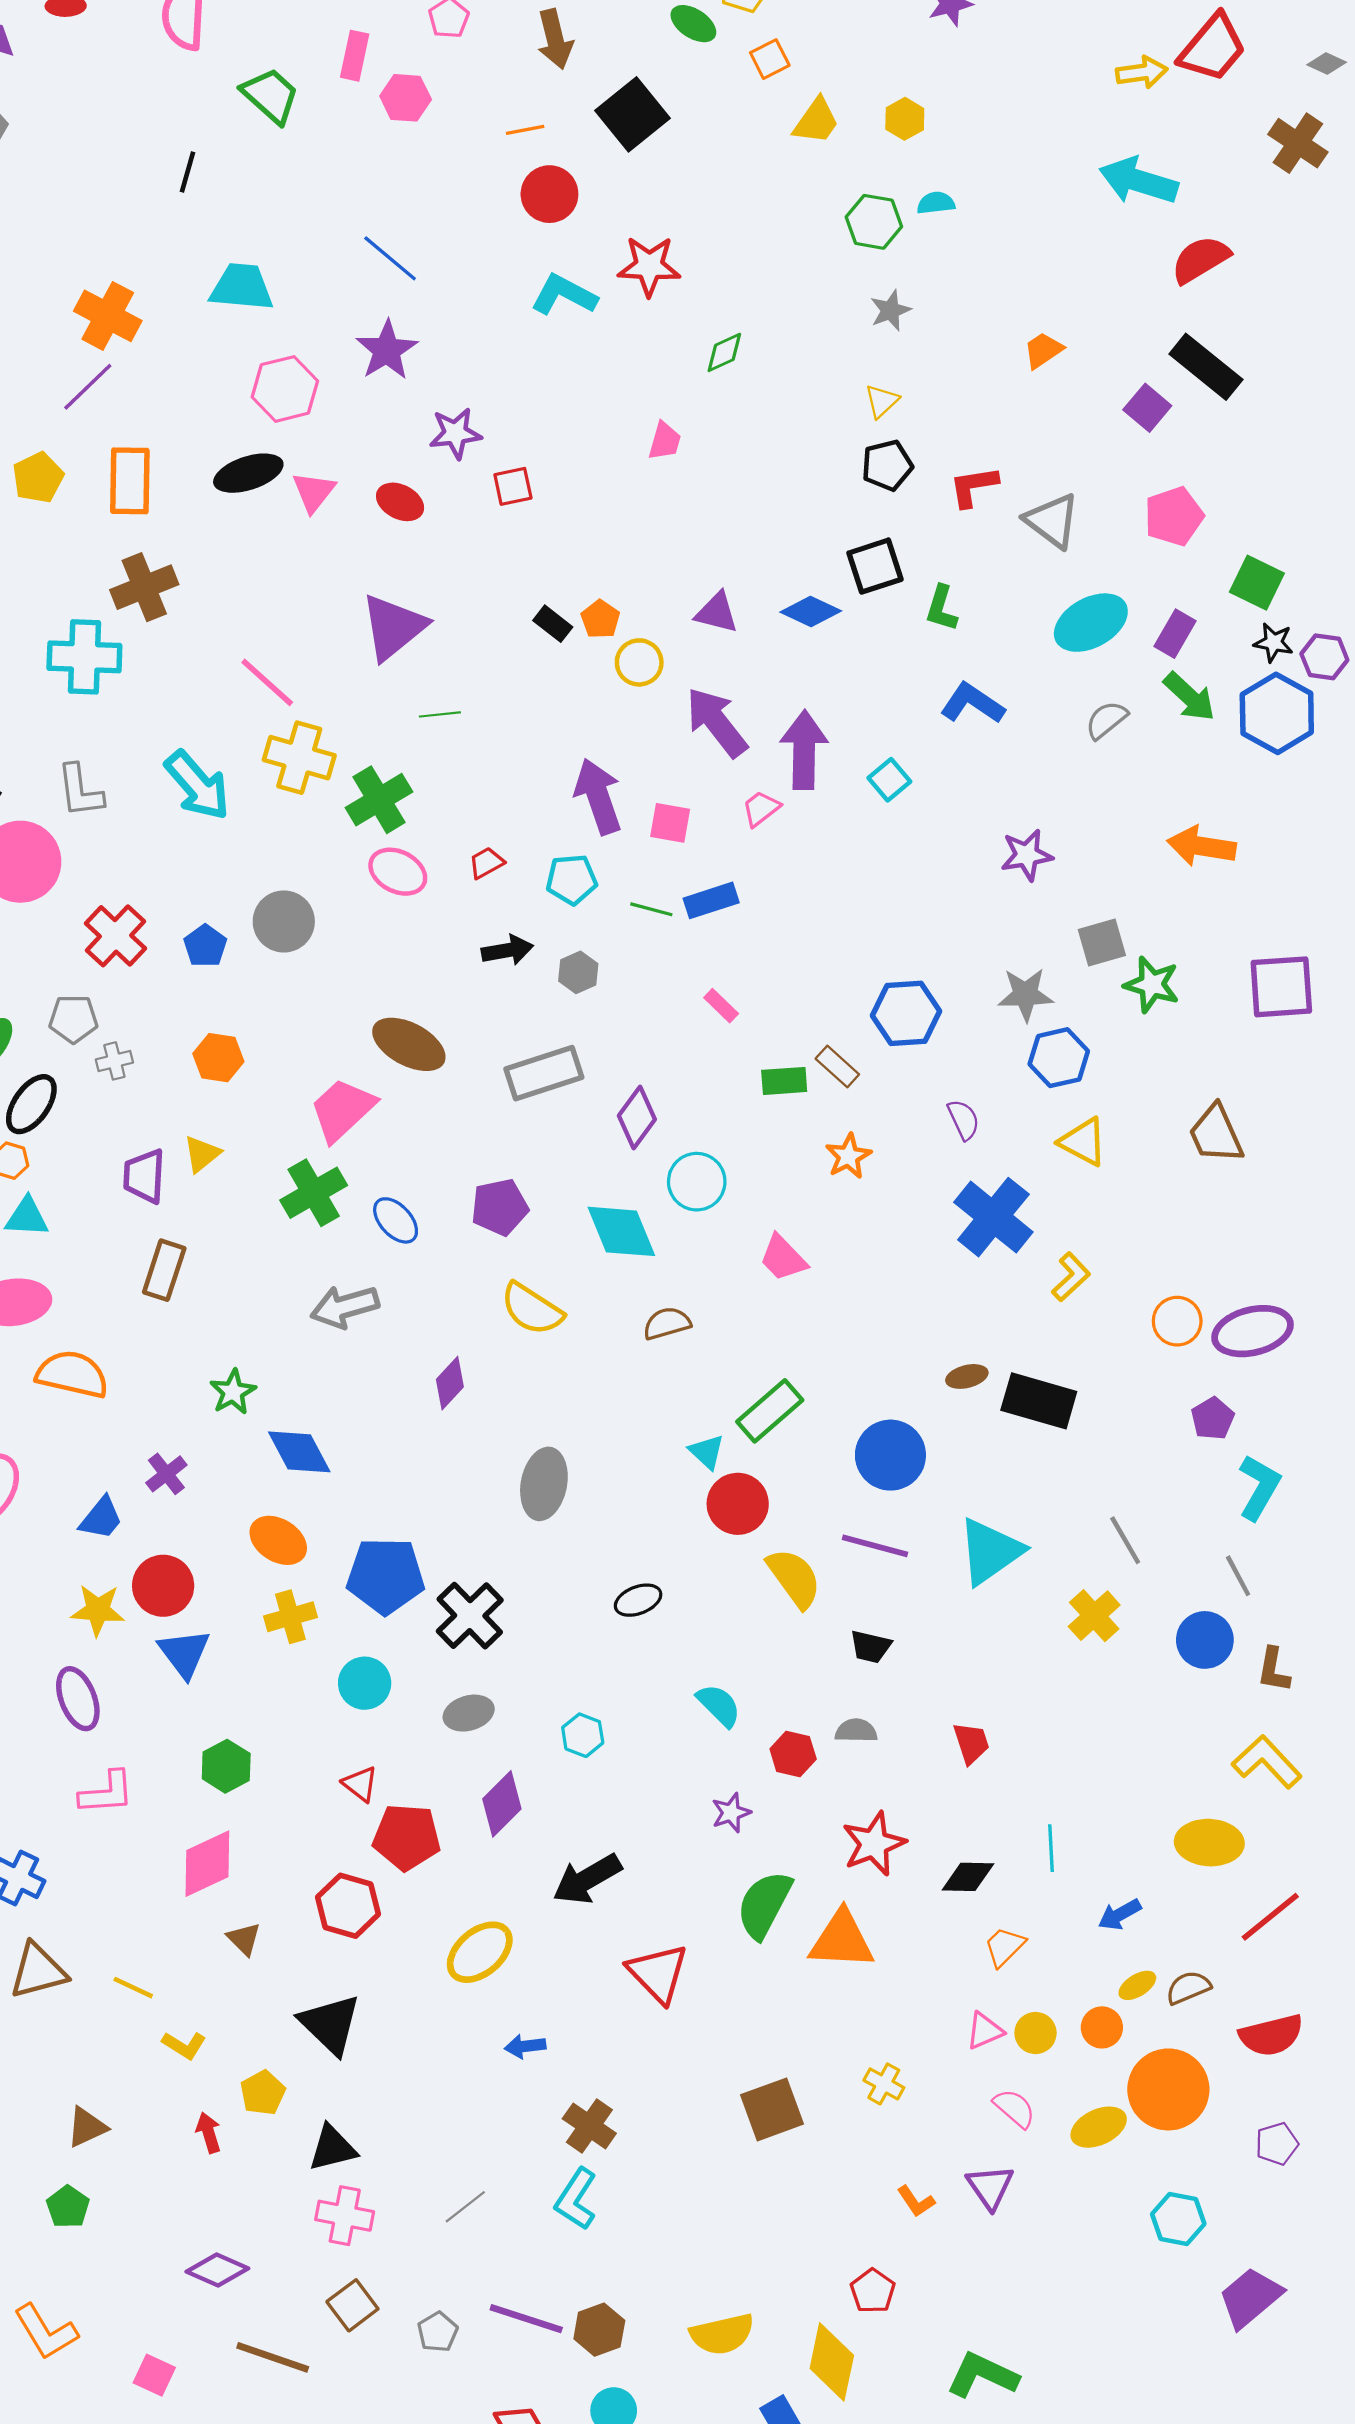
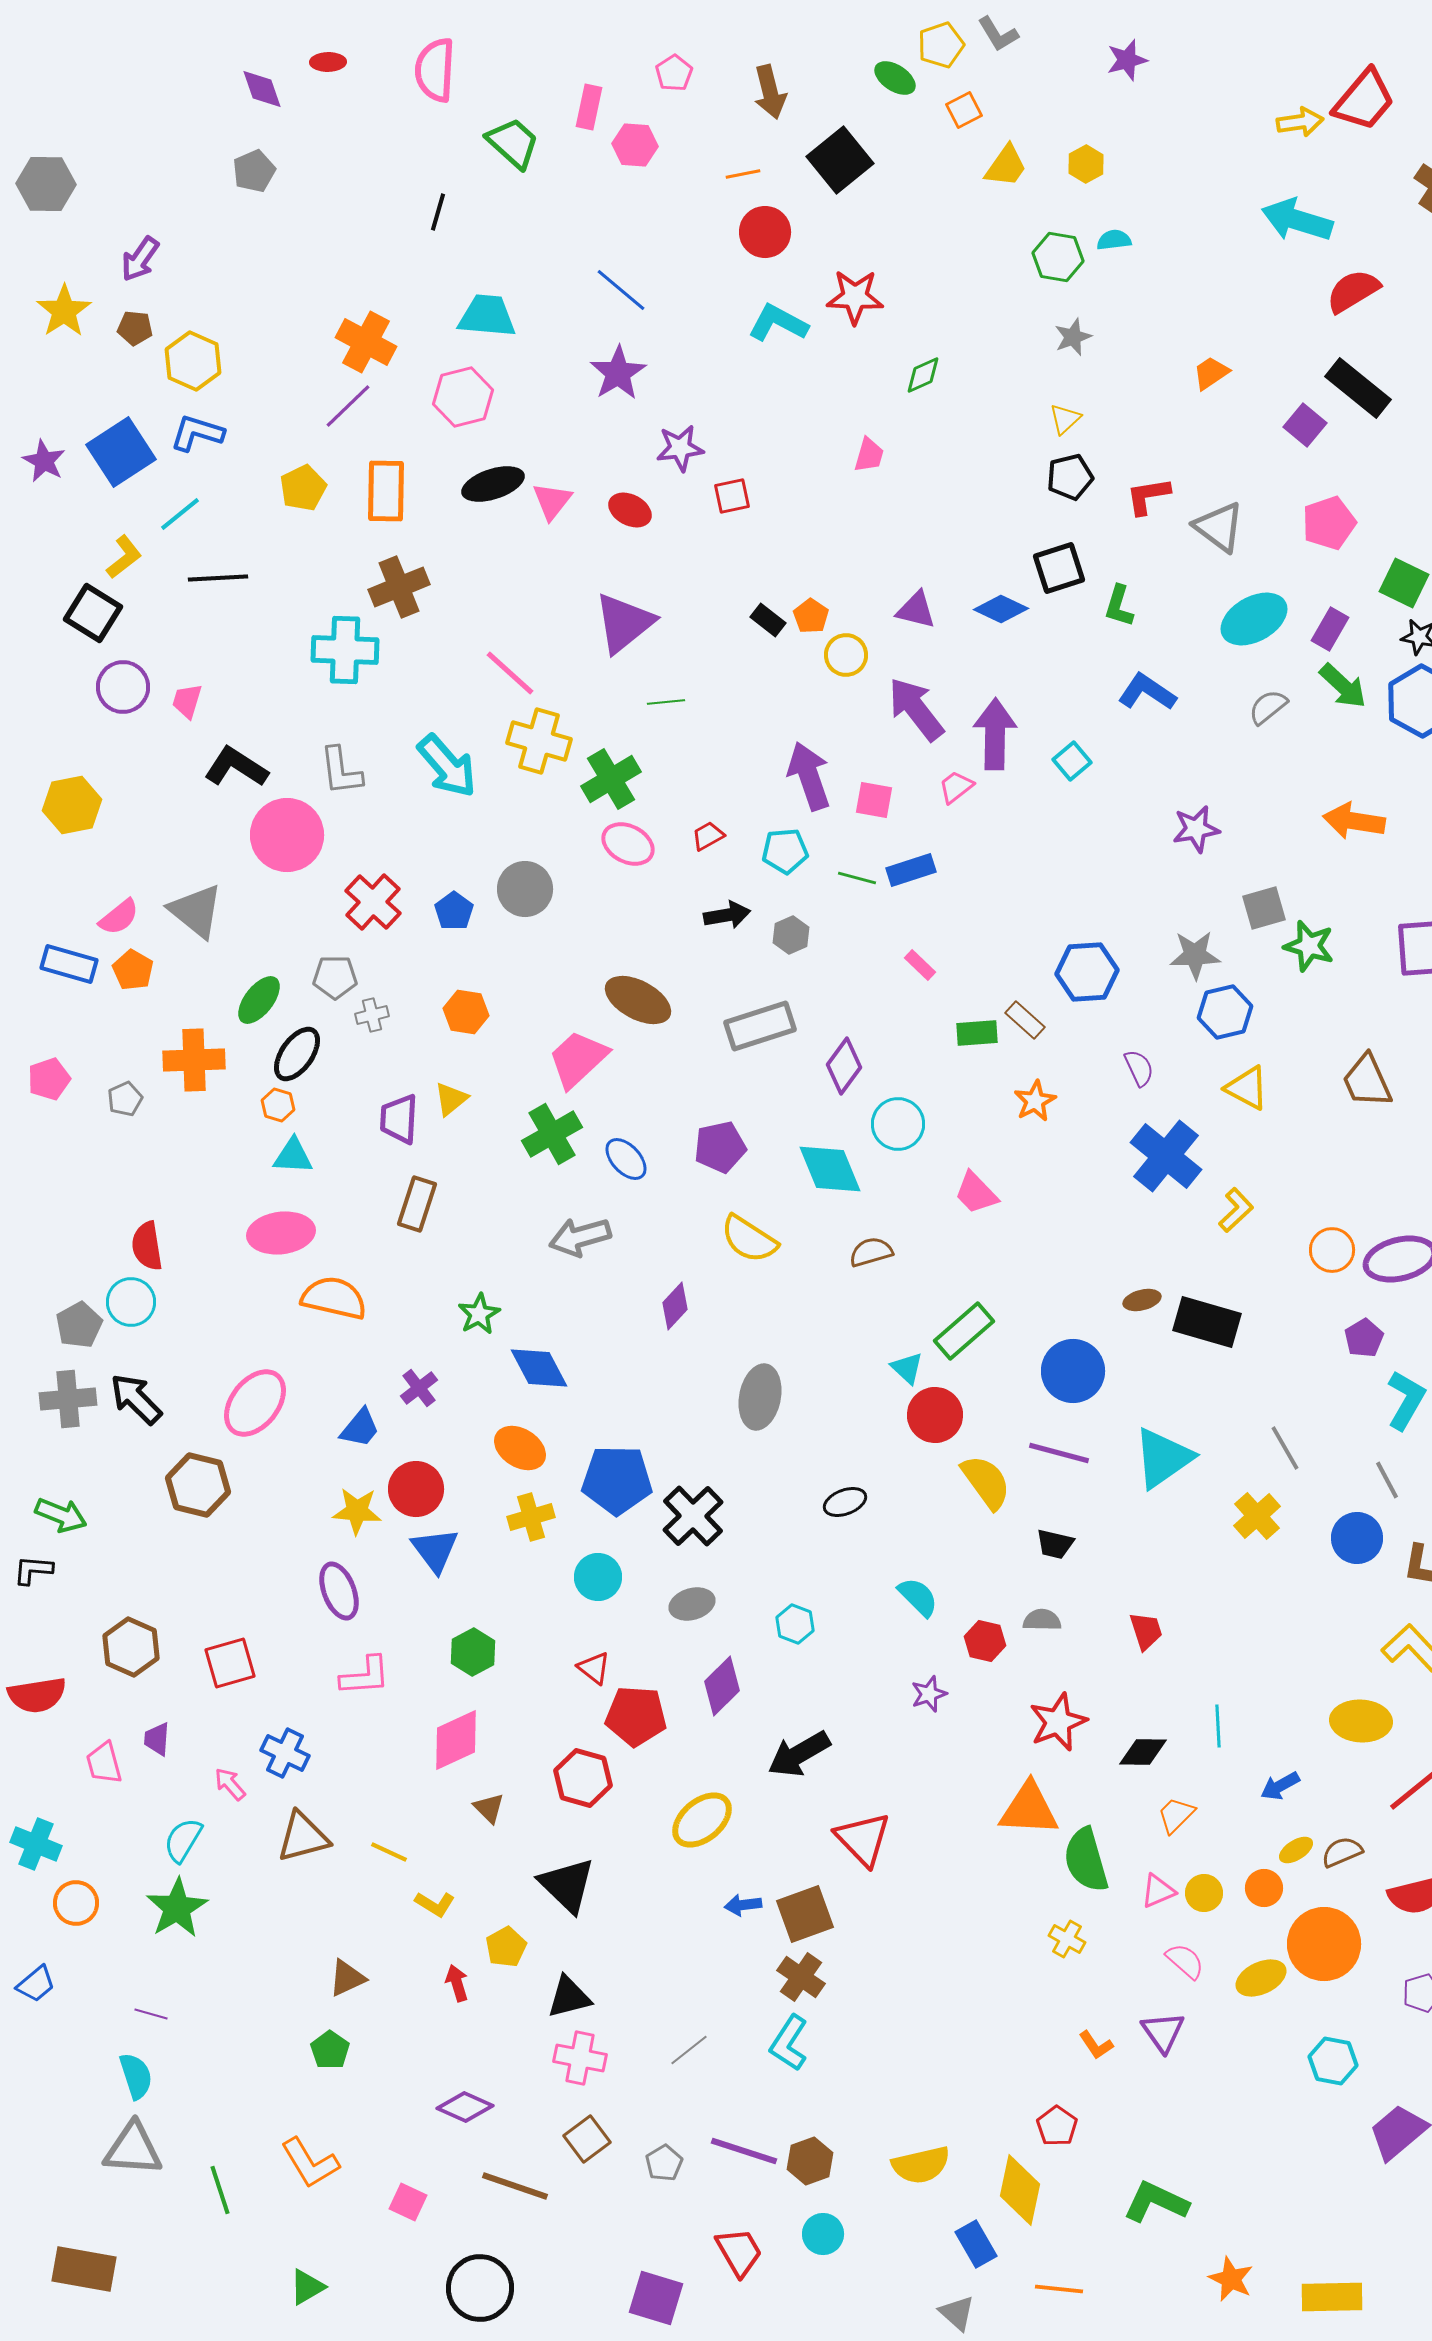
pink hexagon: (285, 389) -> (463, 397), moved
green semicircle: (764, 1905) -> (1086, 1860), moved, turned -44
brown square: (772, 2109) -> (805, 1914), moved

